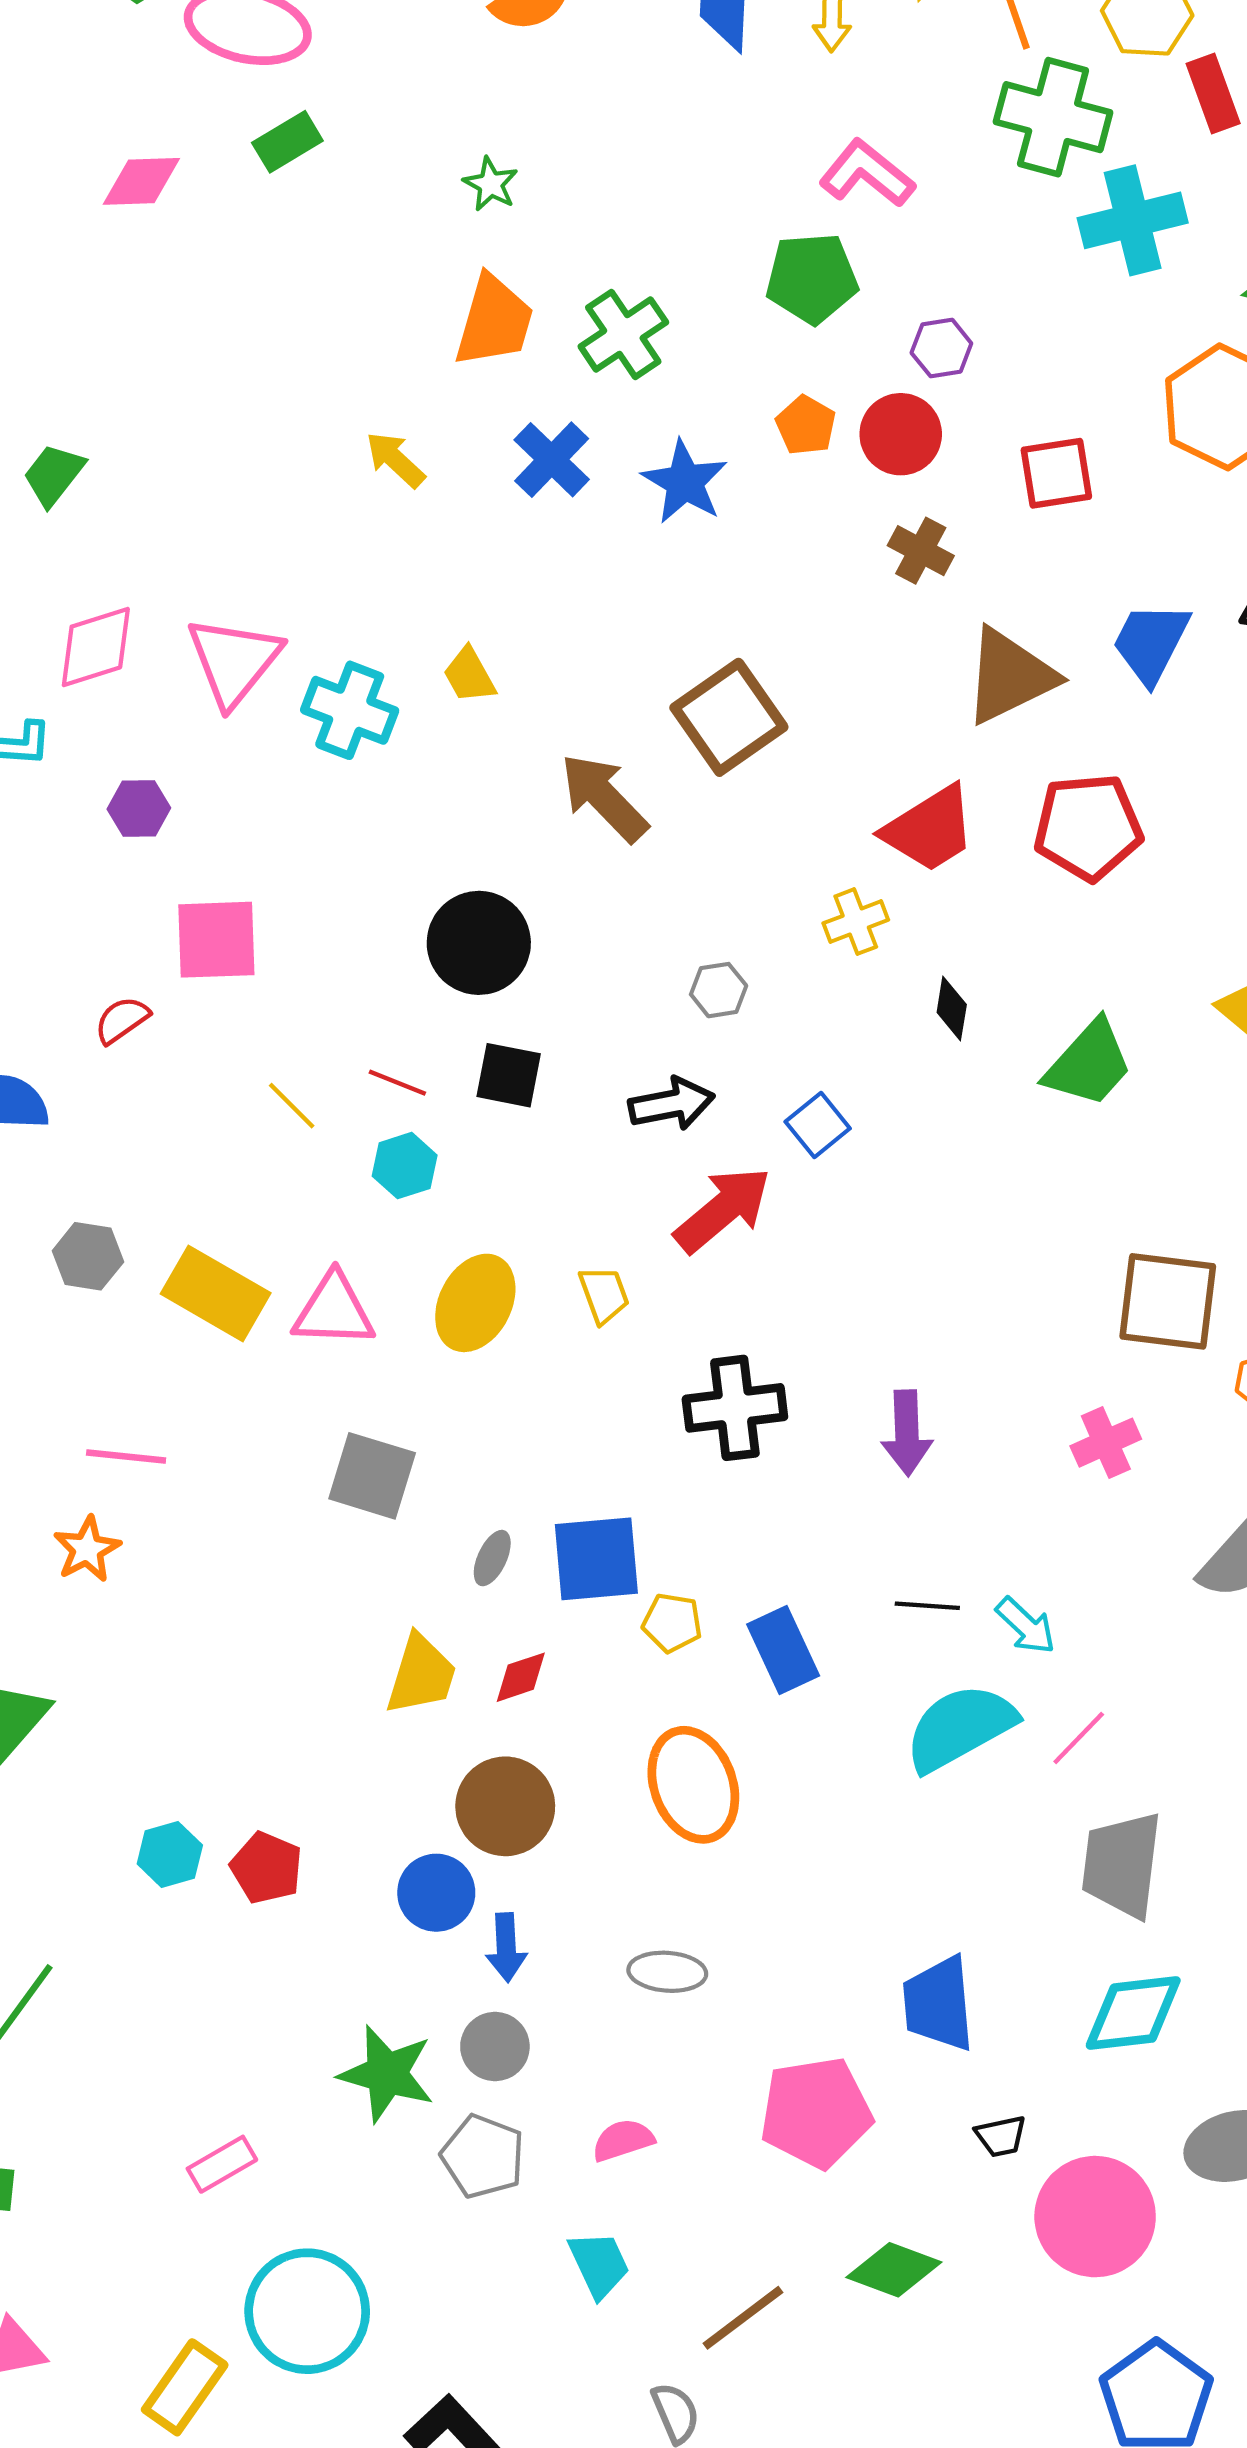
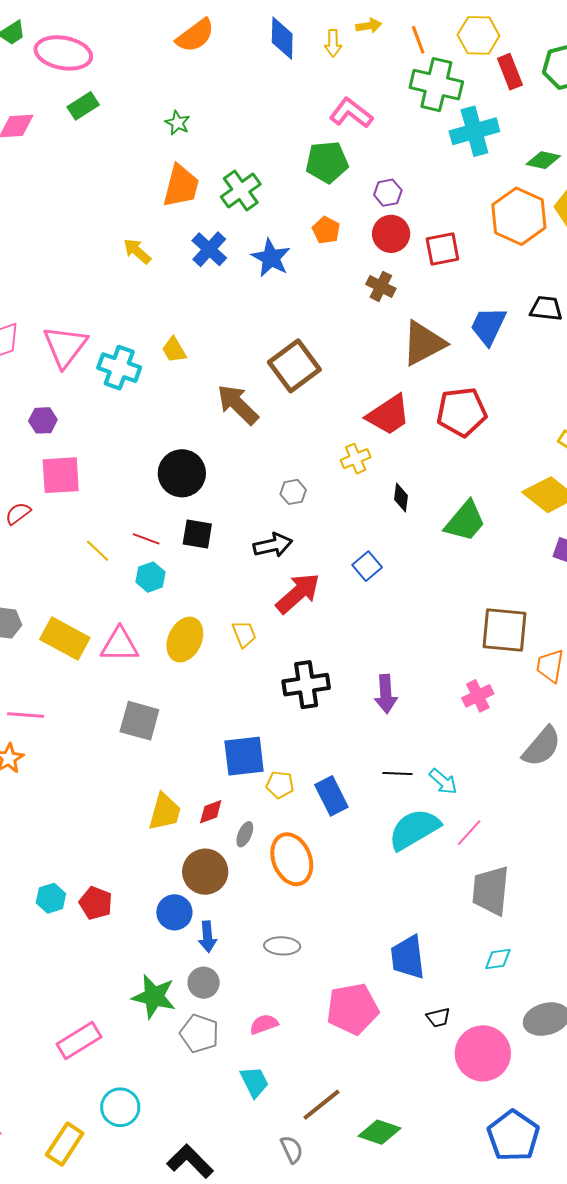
red circle: (901, 434) -> (391, 234), moved
purple hexagon: (139, 808) -> (43, 420), moved
blue square: (818, 1125) -> (367, 566), moved
gray ellipse: (492, 1558) -> (245, 834), moved
cyan diamond: (1133, 2013) -> (498, 959), size x0.6
pink rectangle: (222, 2164) -> (79, 1040), size x1.4
green diamond: (894, 2270) -> (379, 1132), moved
cyan circle: (307, 2311) -> (120, 1107), size x0.7

